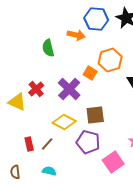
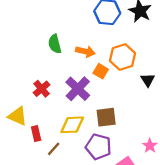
orange arrow: (76, 35) -> (85, 52), moved
yellow triangle: (17, 102) -> (18, 116), moved
yellow diamond: (64, 122) -> (72, 125), turned -30
red rectangle: (29, 144) -> (36, 134), moved

